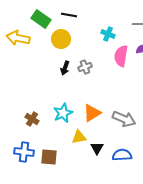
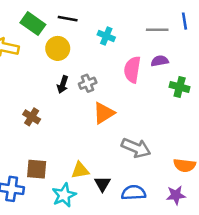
cyan cross: (108, 34) -> (106, 36), moved
cyan star: (63, 113) -> (64, 195), moved
orange triangle: (92, 113) -> (104, 113), moved
brown cross: (32, 119) -> (32, 117), moved
brown square: (49, 157) -> (37, 169), moved

